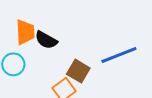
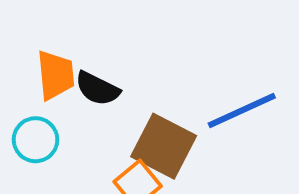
brown square: (78, 71) -> (164, 146), size x1.4

